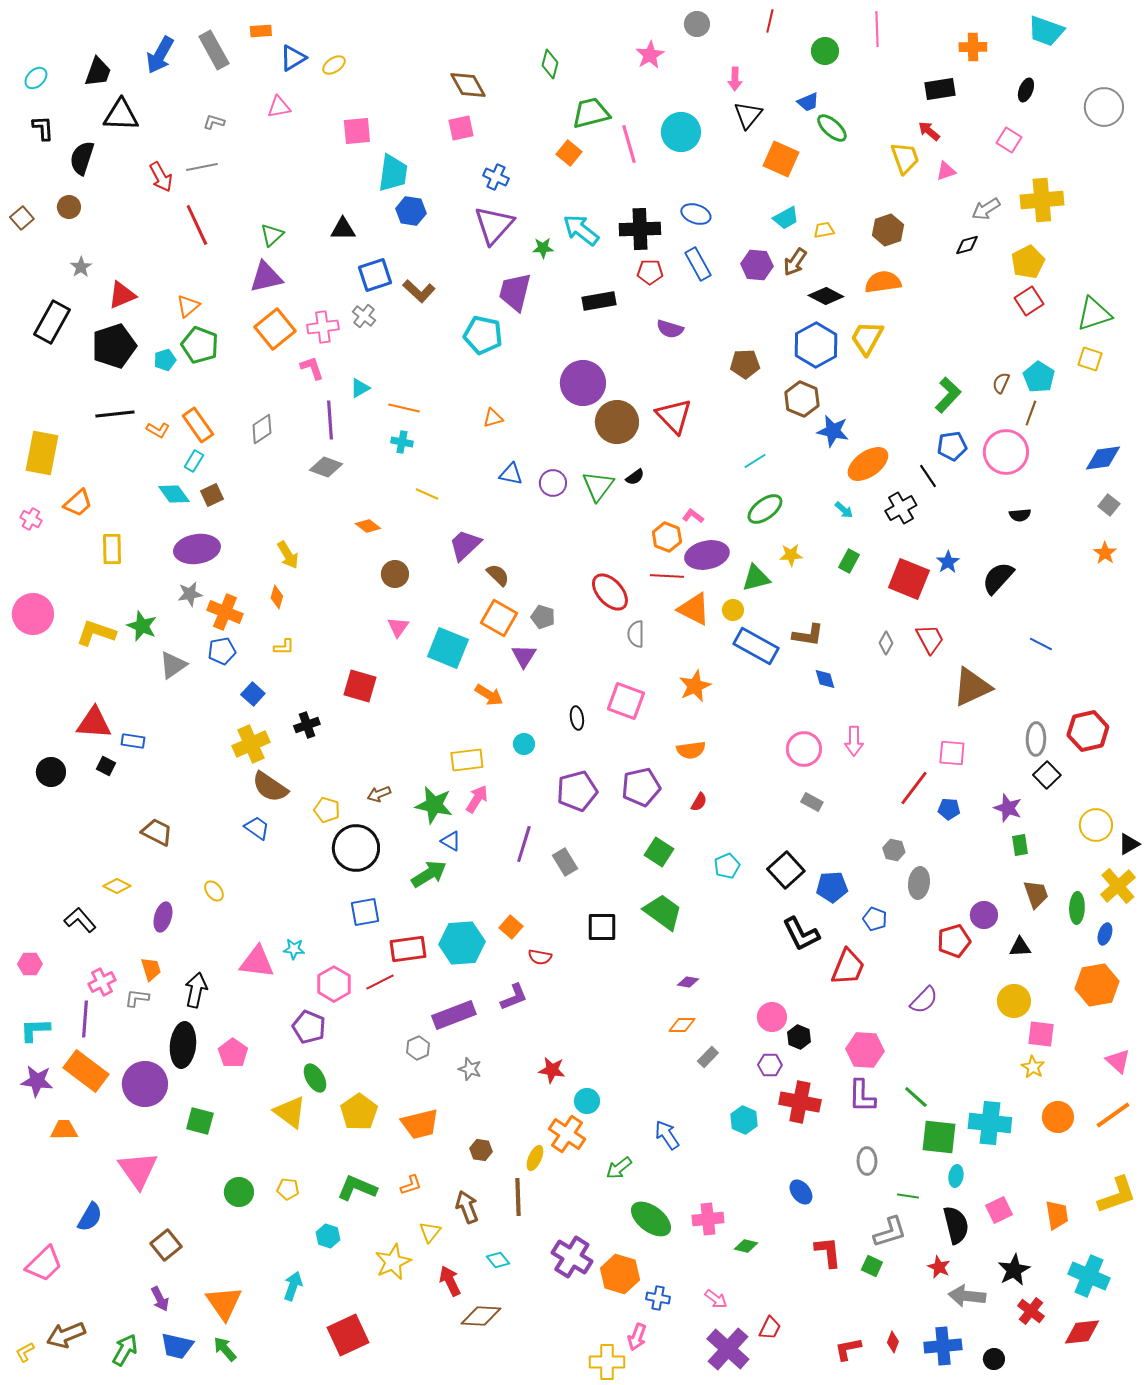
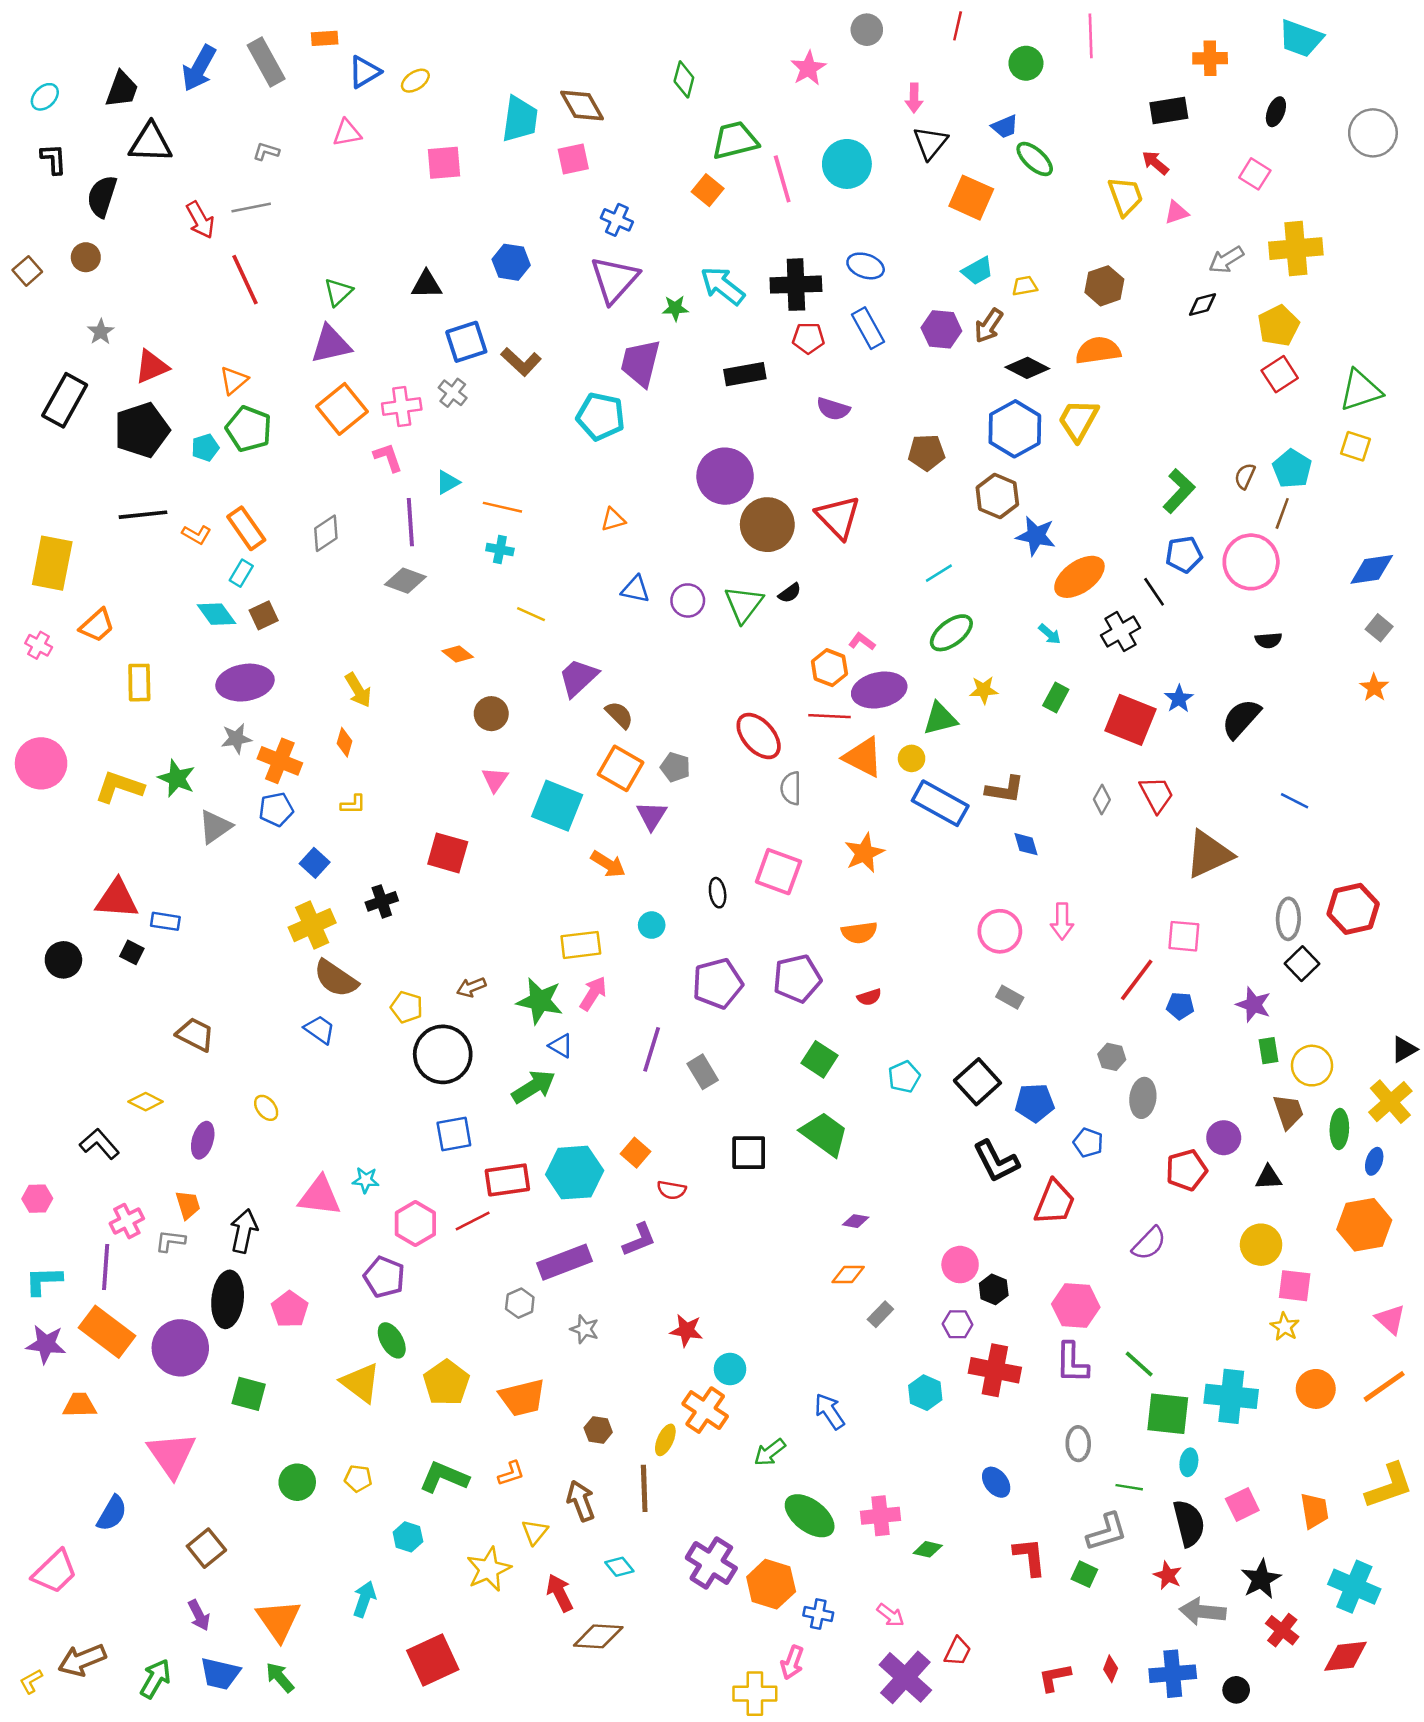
cyan trapezoid: (393, 173) -> (520, 119), moved
red semicircle: (699, 802) -> (869, 997), turned 42
yellow circle: (1096, 825) -> (1312, 1066), moved

